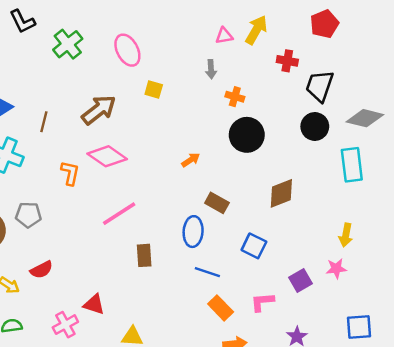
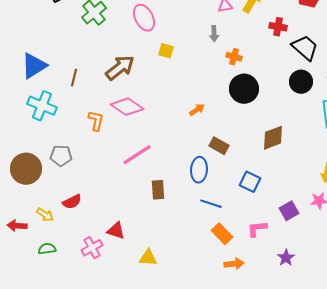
black trapezoid: (320, 86) -> (305, 48), turned 112

